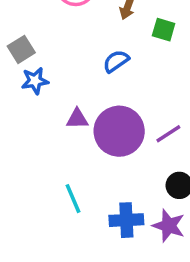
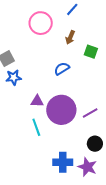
cyan line: (73, 199) -> (36, 127), moved

